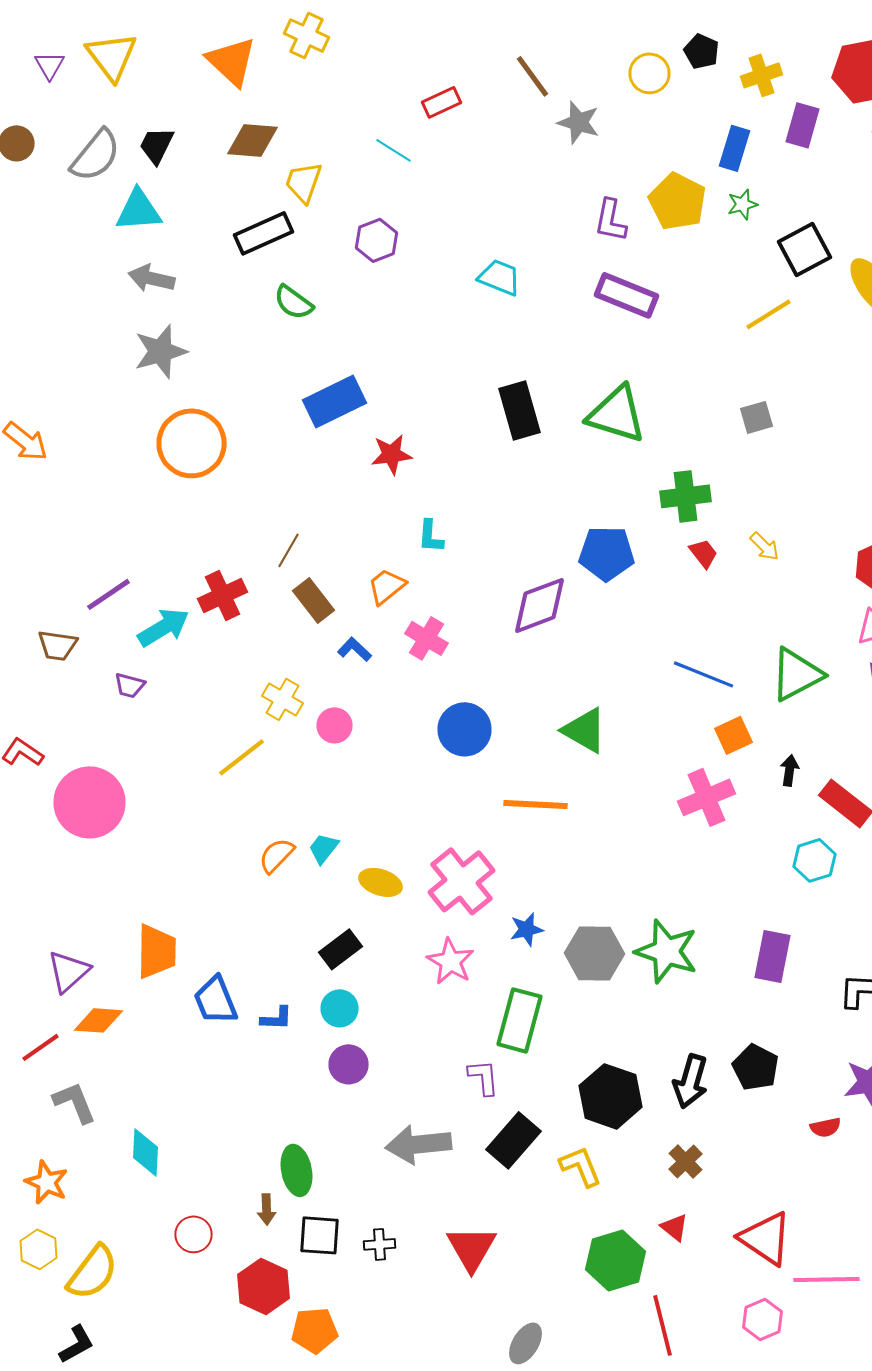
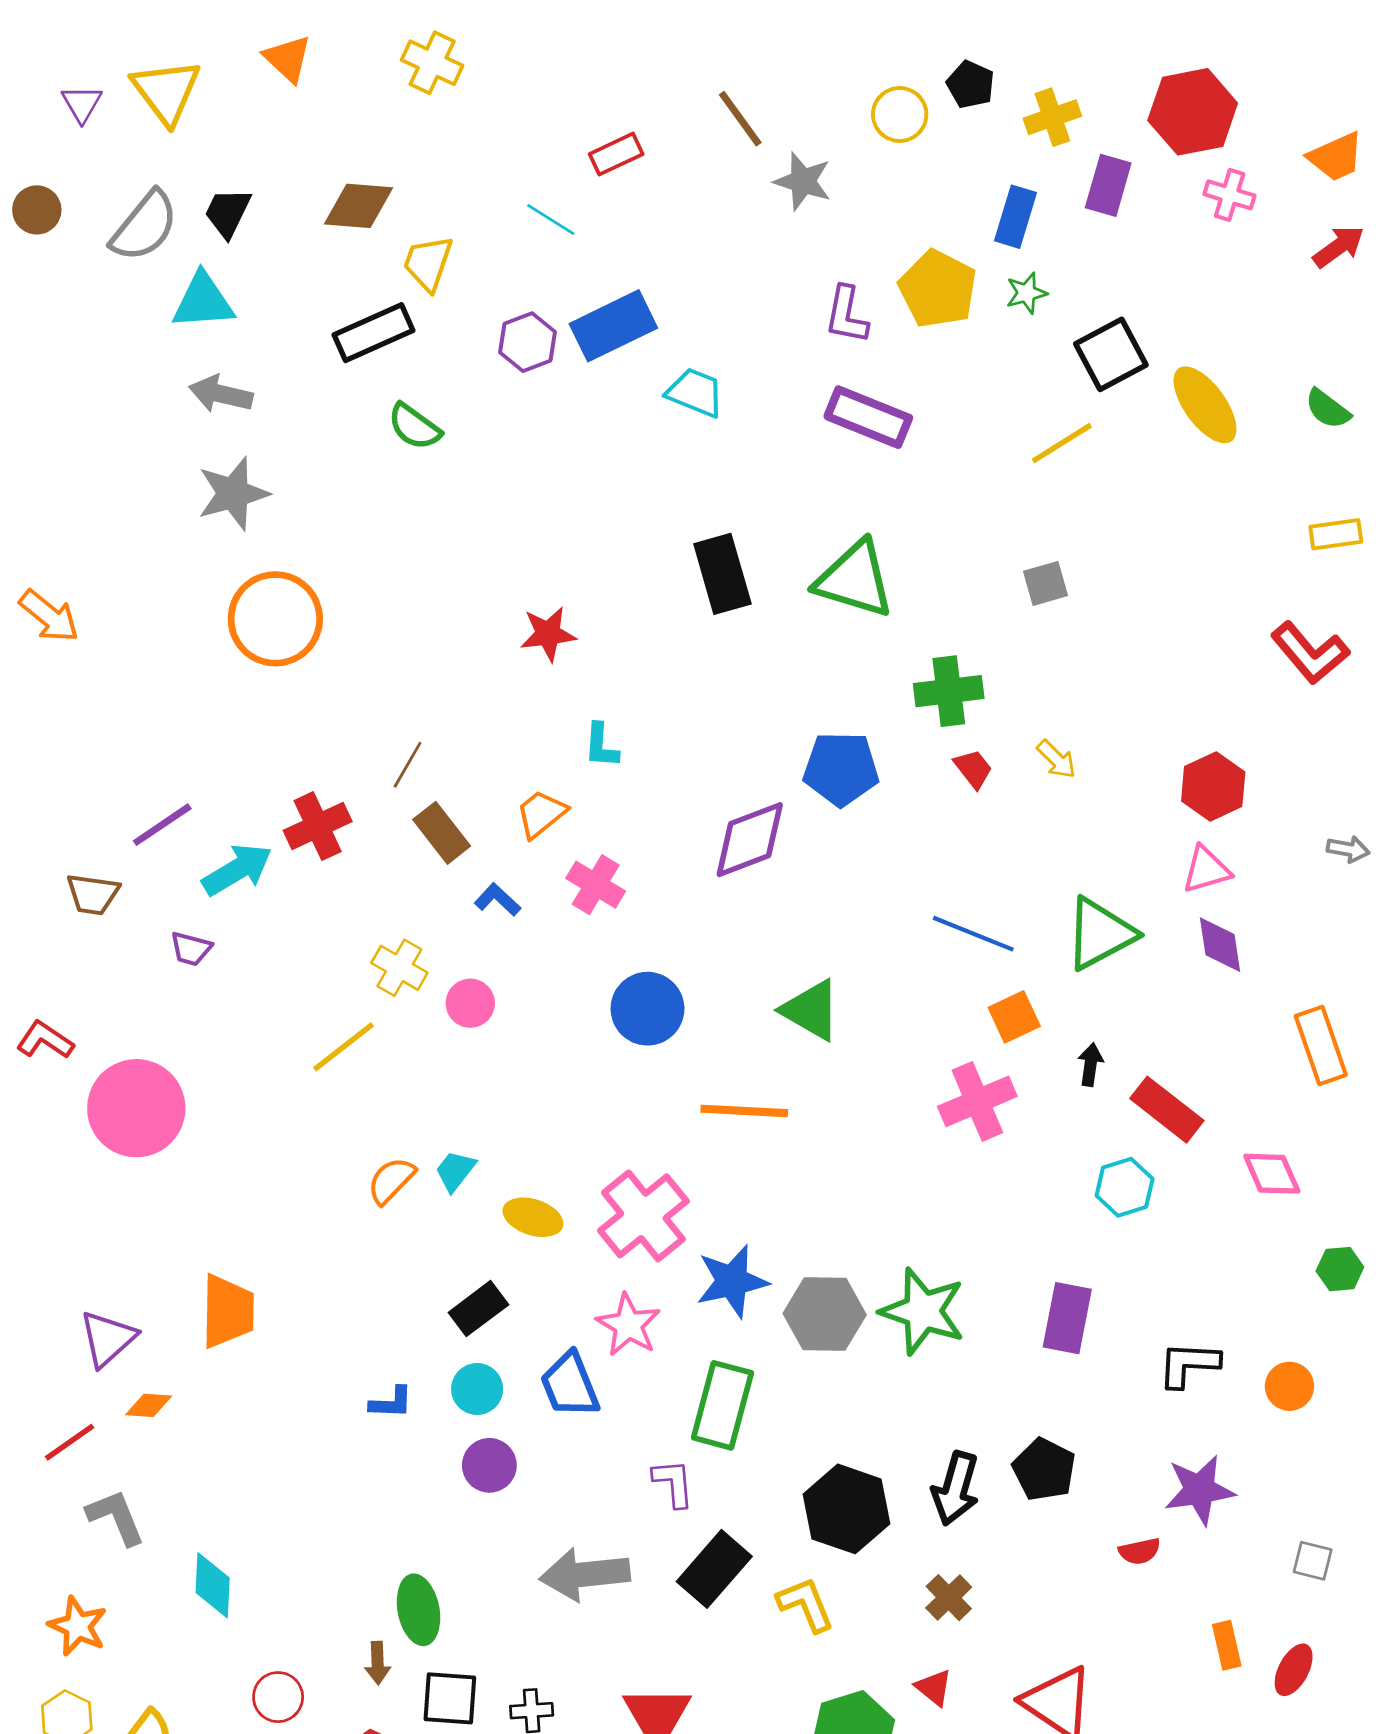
orange triangle: (232, 61) -> (288, 59), moved, size x0.7
blue rectangle: (334, 401) -> (613, 326), moved
blue star: (526, 929) -> (732, 1281), size x1.6
blue trapezoid: (216, 1000) -> (570, 1385), moved
orange diamond: (98, 1020) -> (149, 1405), size x0.7

